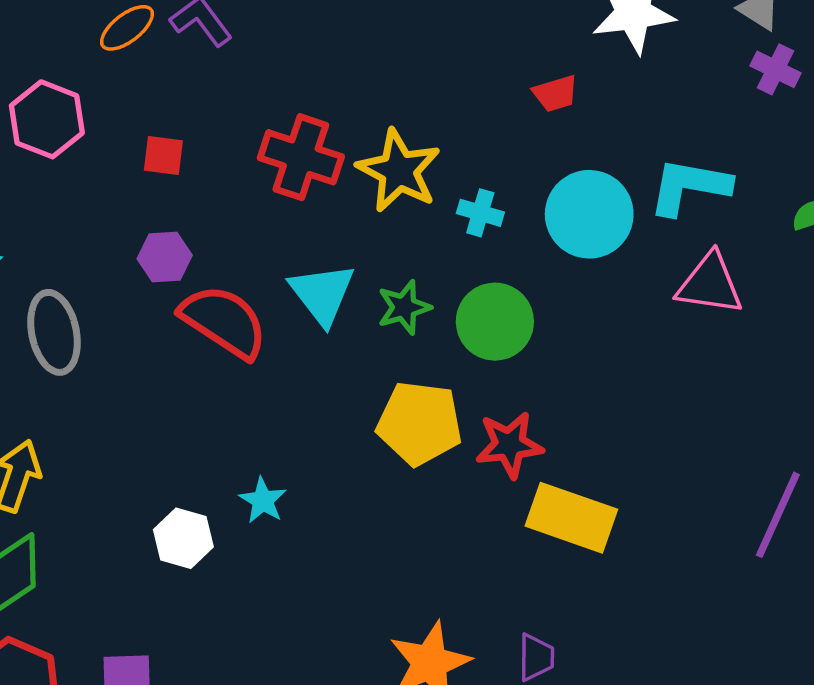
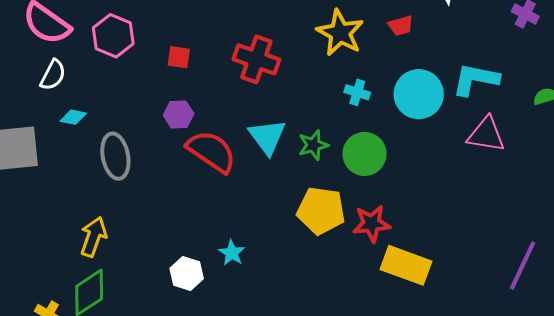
yellow star: (399, 171) -> (340, 33), moved

